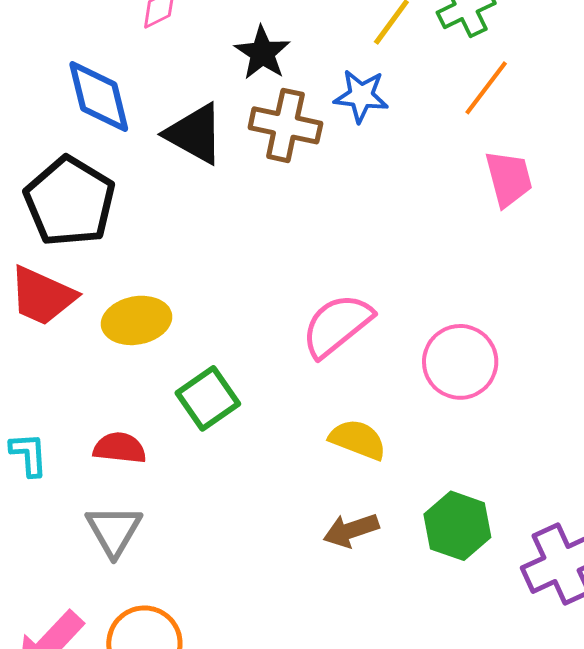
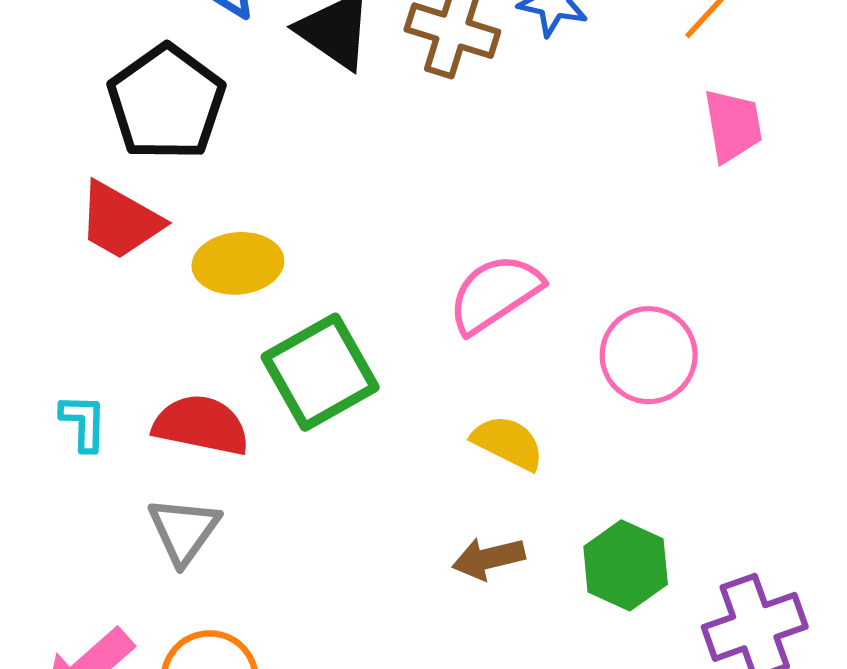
green square: (208, 398) -> (320, 372), size x1.4
red semicircle: (120, 448) -> (201, 425), size x1.4

